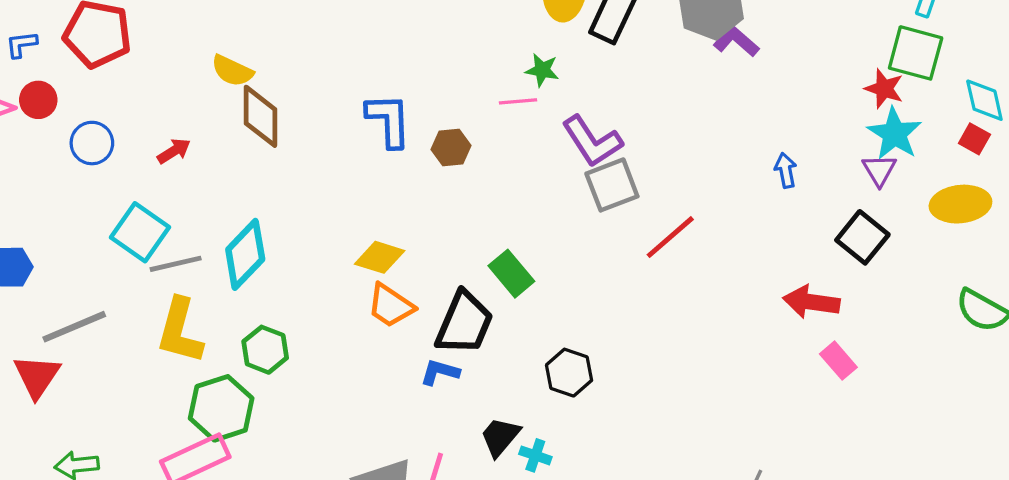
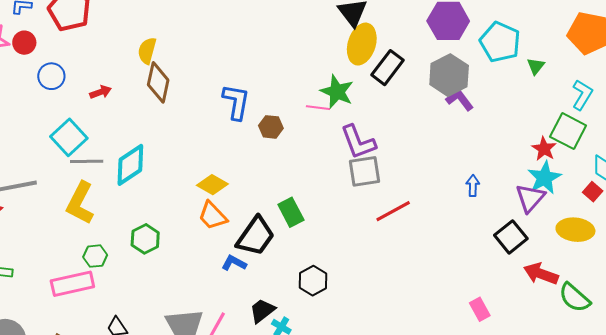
green star: (542, 70) -> (337, 92), size x1.6
yellow semicircle: (232, 71) -> (147, 51), turned 68
purple triangle: (879, 170) -> (530, 198), size x1.4
red arrow: (811, 302) -> (541, 274), moved
green hexagon: (265, 350) -> (145, 239), moved
green hexagon: (221, 408) -> (95, 256), size x0.6

